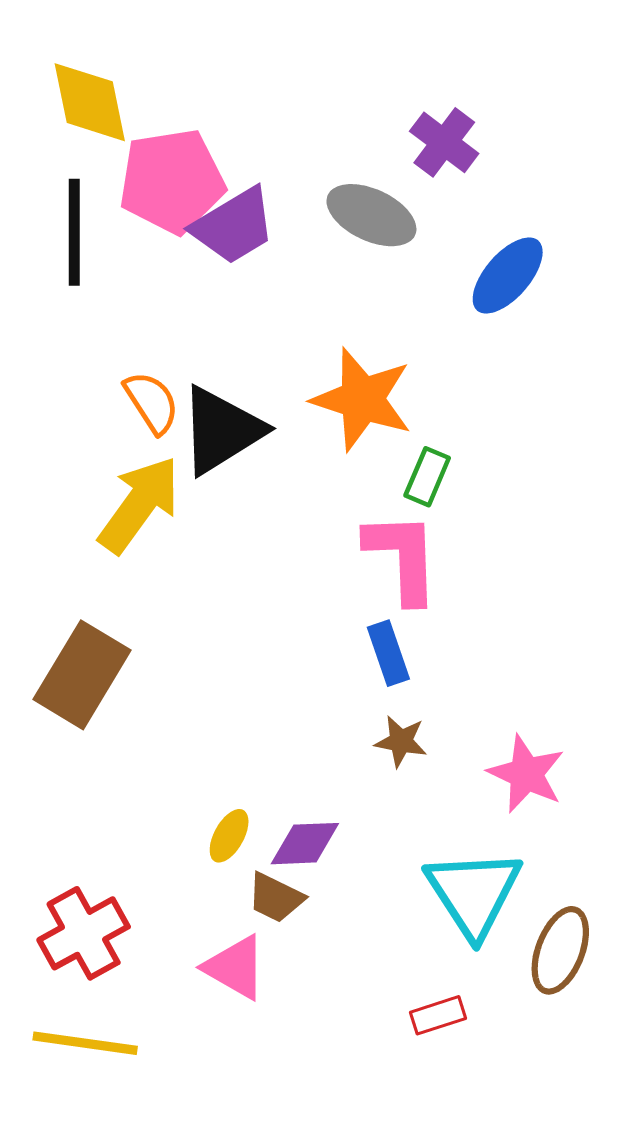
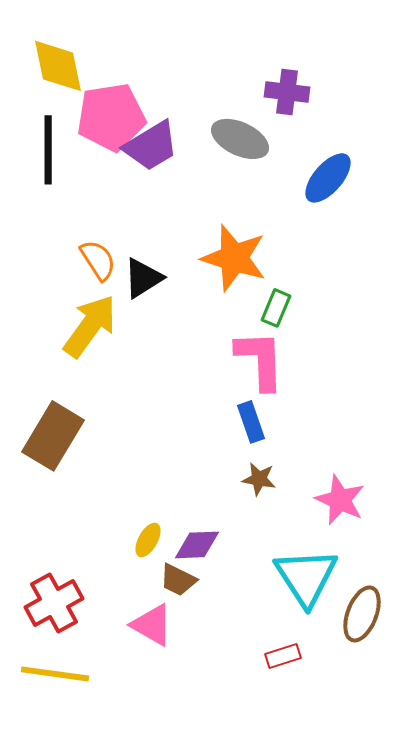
purple cross: (444, 142) -> (287, 92), turned -30
black triangle: (221, 430) -> (143, 278), size x0.7

